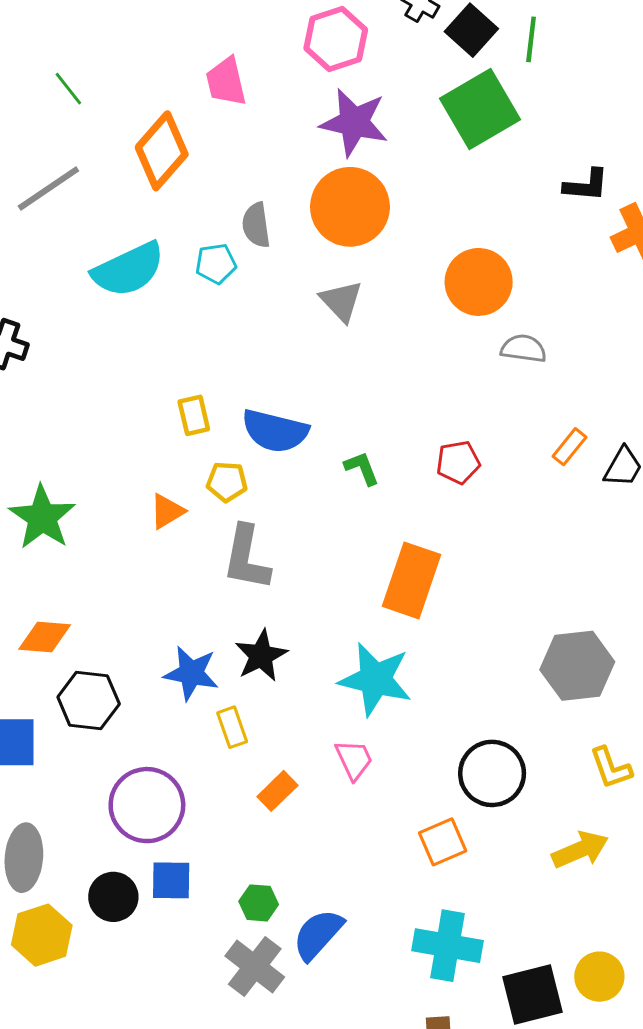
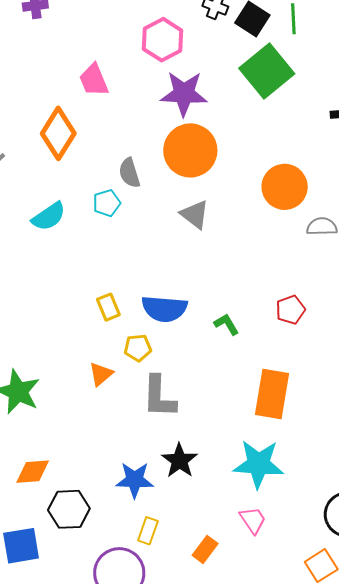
cyan semicircle: (128, 269) -> (49, 216), size x0.7
yellow rectangle: (232, 727) -> (148, 531), moved, turned 48

